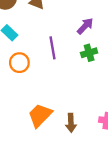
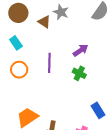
green cross: (89, 53) -> (79, 73), turned 32

